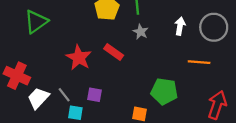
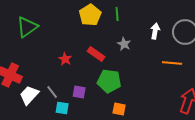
gray star: (141, 32) -> (124, 44), moved
red star: (79, 58) -> (65, 59), size x0.6
green pentagon: (164, 91) -> (109, 81), moved

